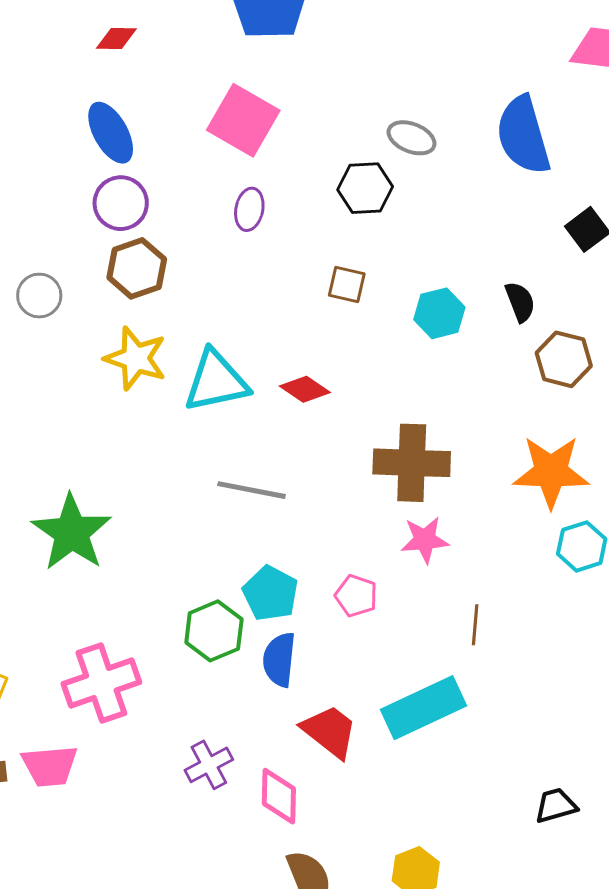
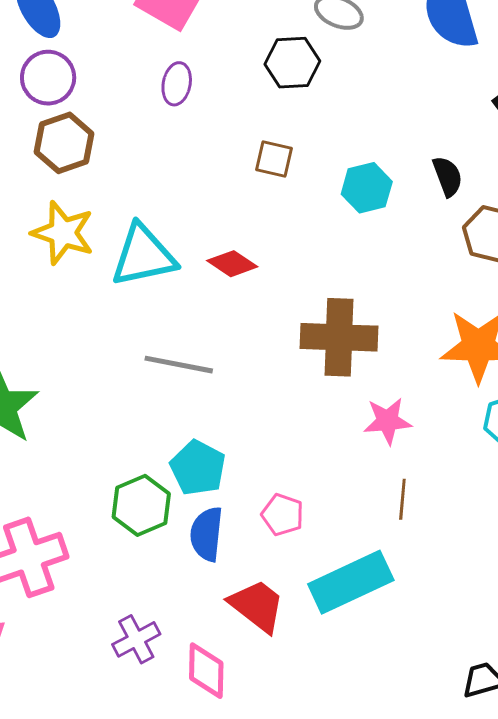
pink star: (425, 540) -> (388, 421), moved
pink pentagon: (356, 596) -> (283, 515), moved

